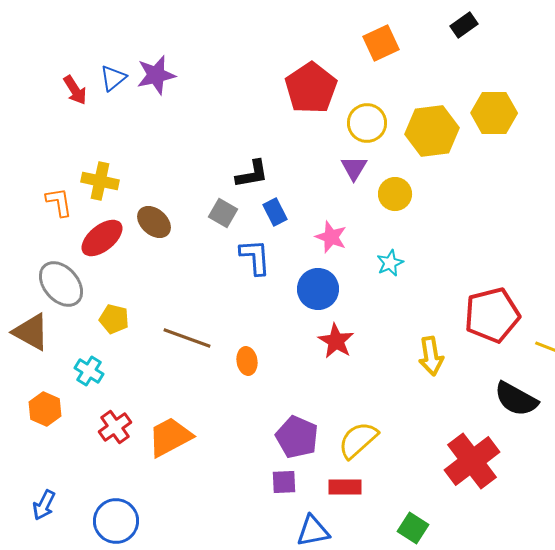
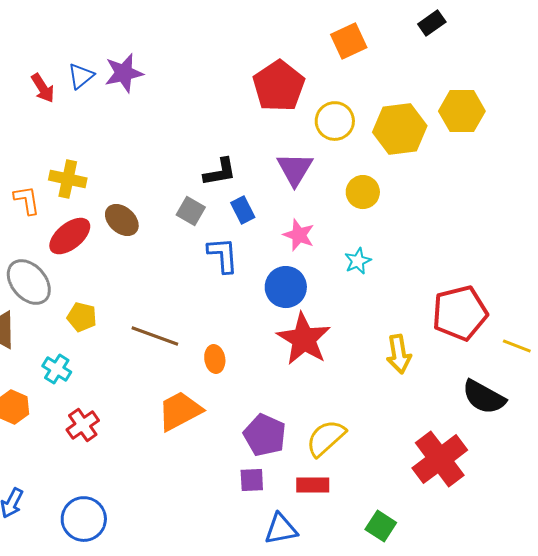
purple triangle: (354, 168) -> (295, 169), moved, size x1.4
red star: (336, 341) -> (304, 339), size x1.5
orange trapezoid: (170, 437) -> (180, 411), moved

